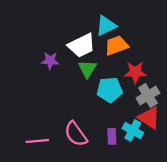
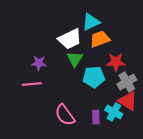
purple star: (50, 61) -> (39, 63), moved
pink line: (37, 141) -> (32, 84), moved

